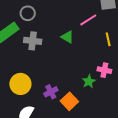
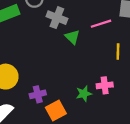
gray cross: (33, 41) -> (57, 18), moved
pink cross: (104, 70) -> (105, 85), turned -32

